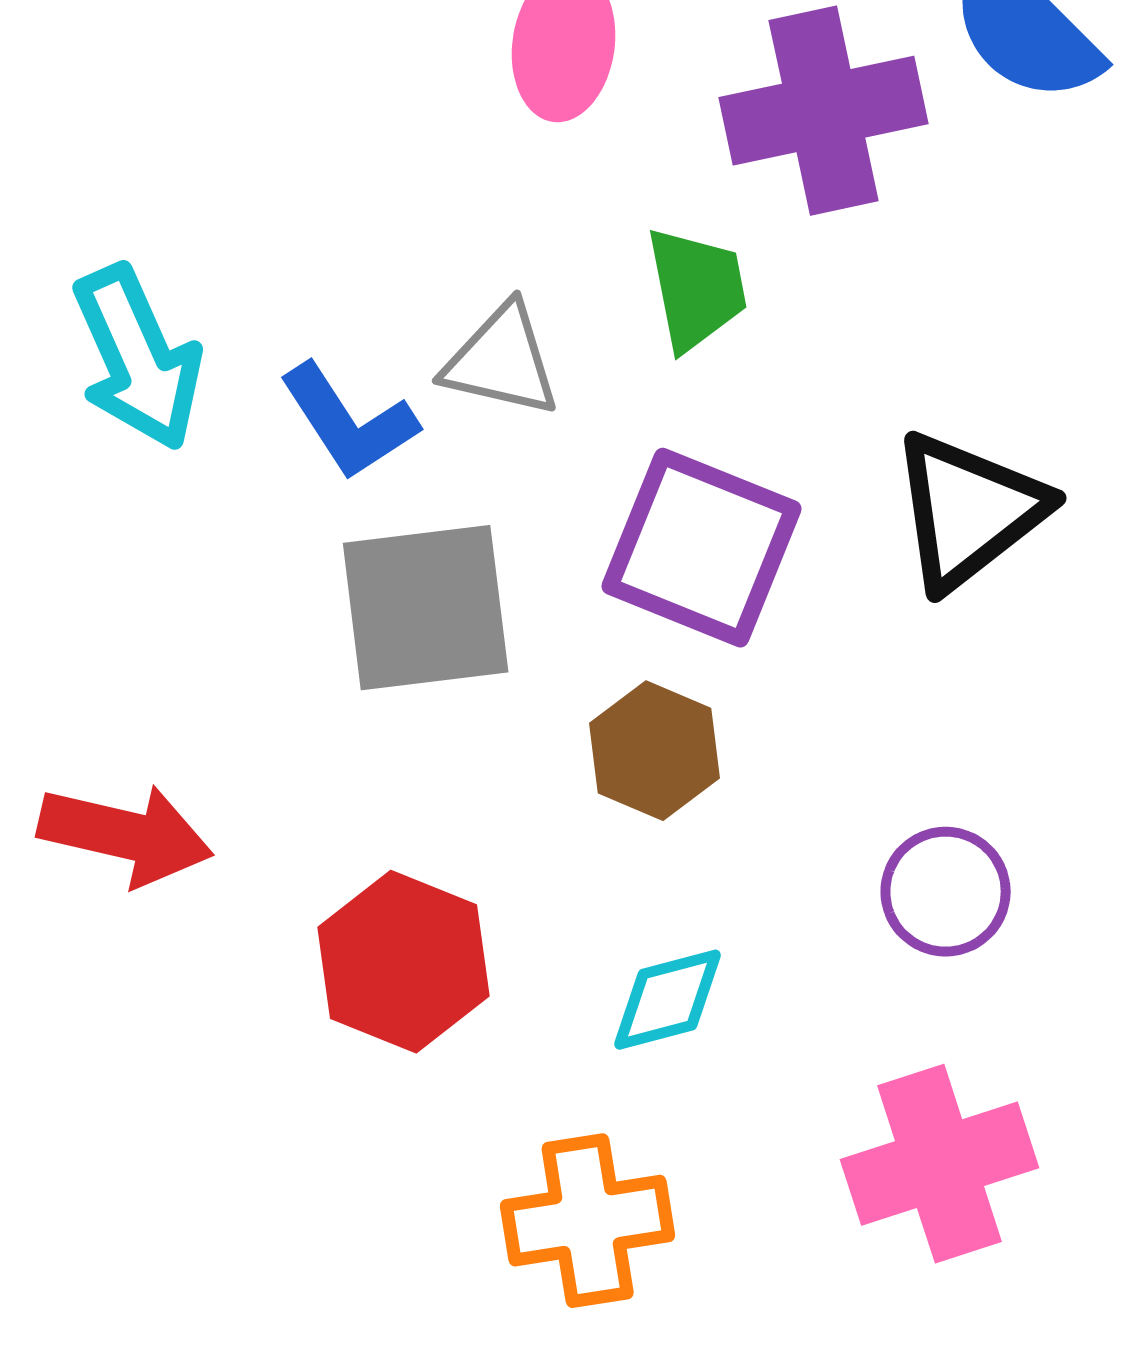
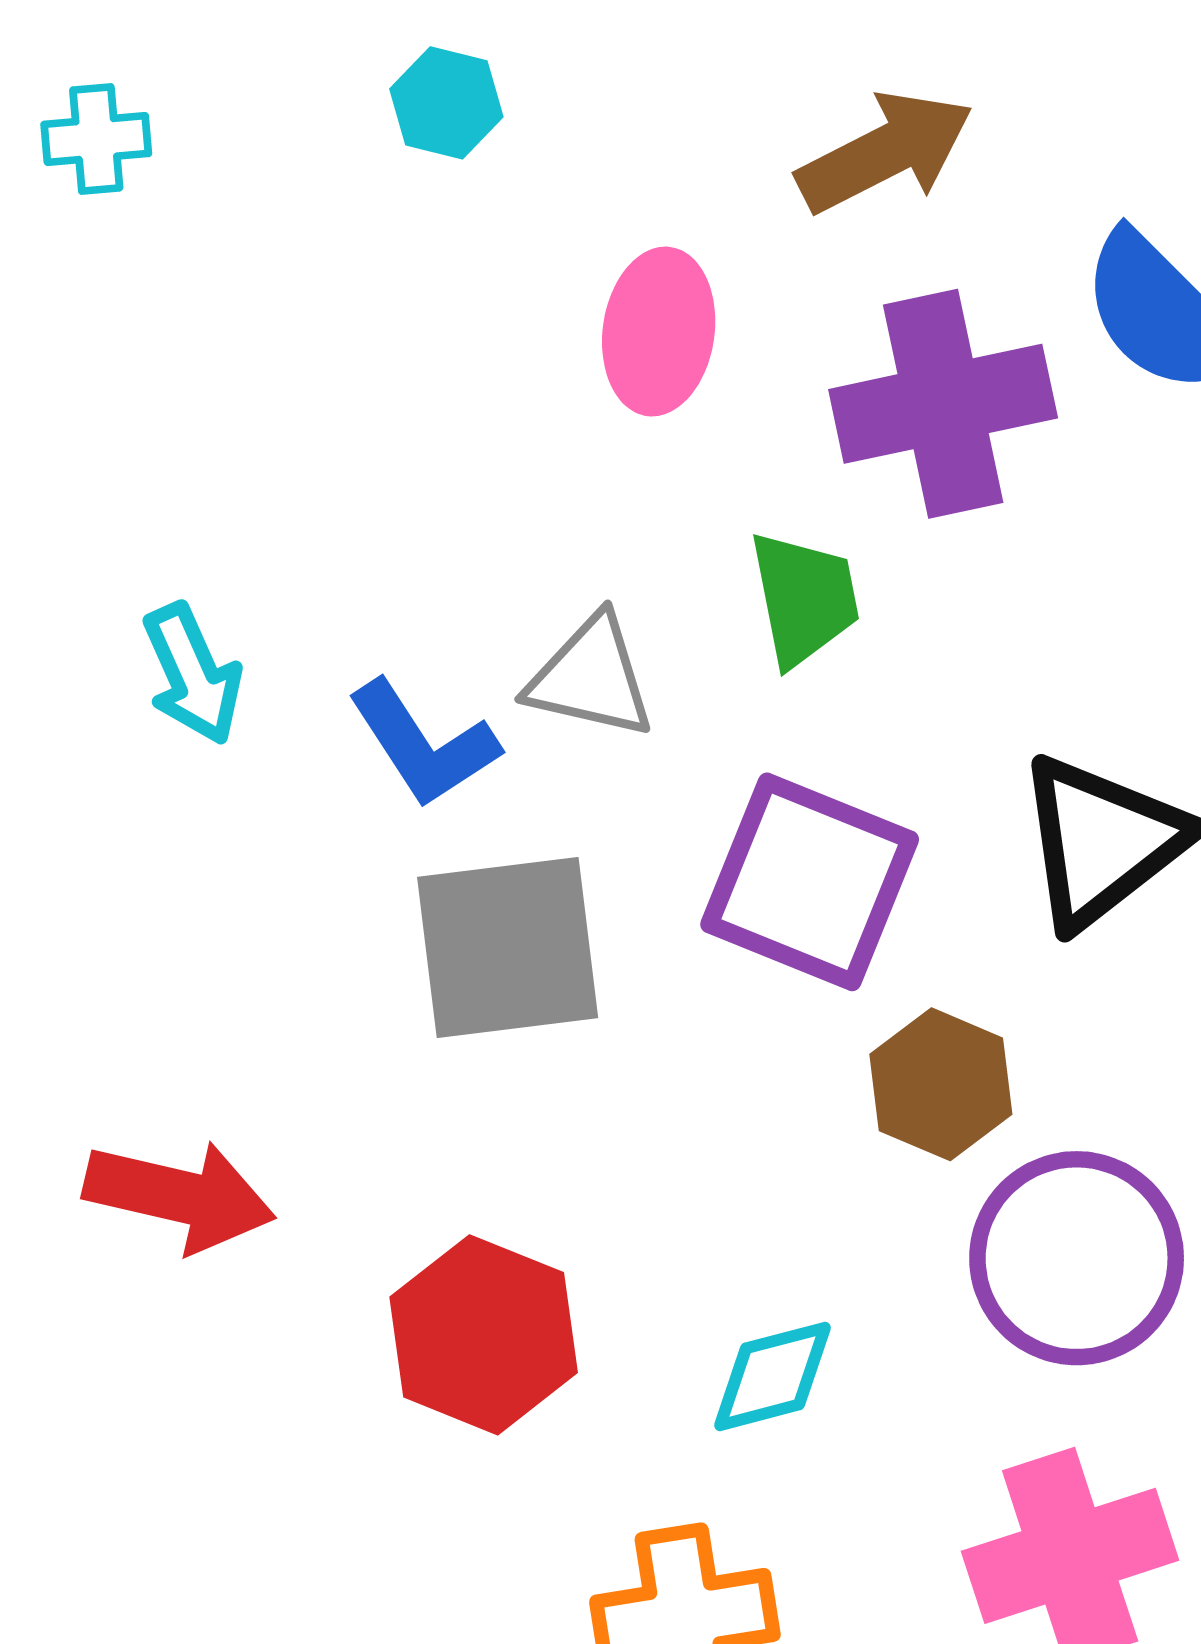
cyan arrow: (138, 358) -> (193, 674), size x0.7
brown hexagon: (655, 751) -> (941, 1084), moved
purple circle: (946, 892) -> (1077, 1258), size x1.5

